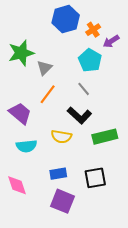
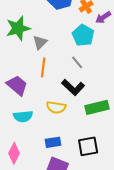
orange line: (48, 94) -> (43, 67), turned -30
pink diamond: (17, 185) -> (14, 153), turned 45

